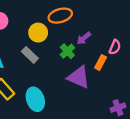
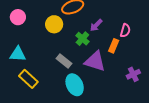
gray rectangle: (30, 55) -> (64, 61), moved
cyan ellipse: (35, 99) -> (75, 85), moved
purple cross: (118, 108) -> (133, 74), moved

